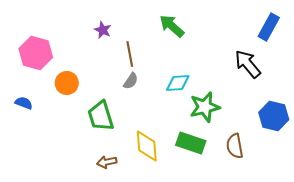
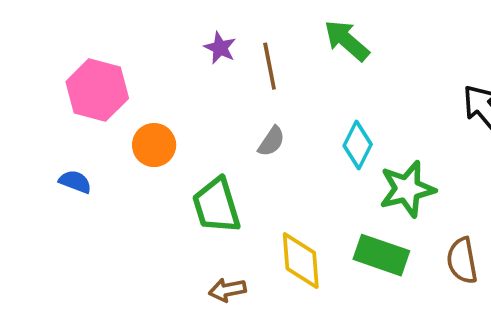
brown line: (130, 54) -> (270, 66), moved
cyan diamond: (178, 83) -> (358, 145), turned -60

